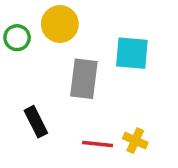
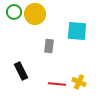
green circle: (17, 38) -> (14, 12), moved
gray rectangle: (84, 79) -> (49, 46), size x0.6

